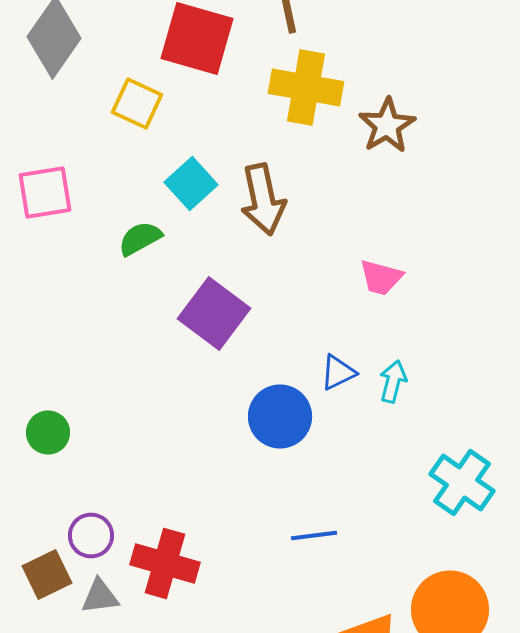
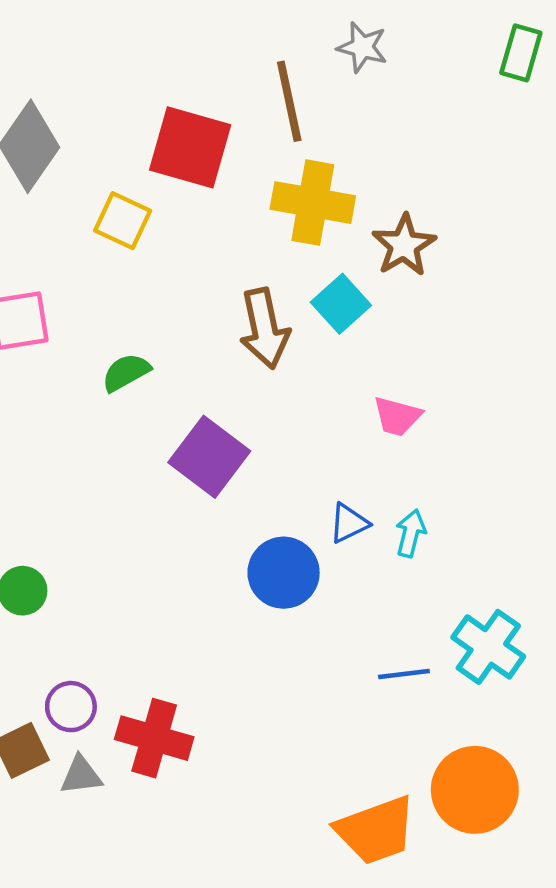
cyan square: (191, 184) -> (341, 304), moved
blue line: (314, 536) -> (404, 674), moved

